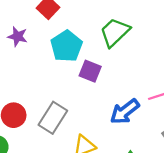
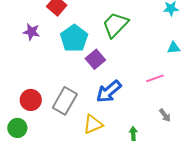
purple square: (90, 71) -> (95, 59), turned 30
blue arrow: (125, 112) -> (109, 91), moved

